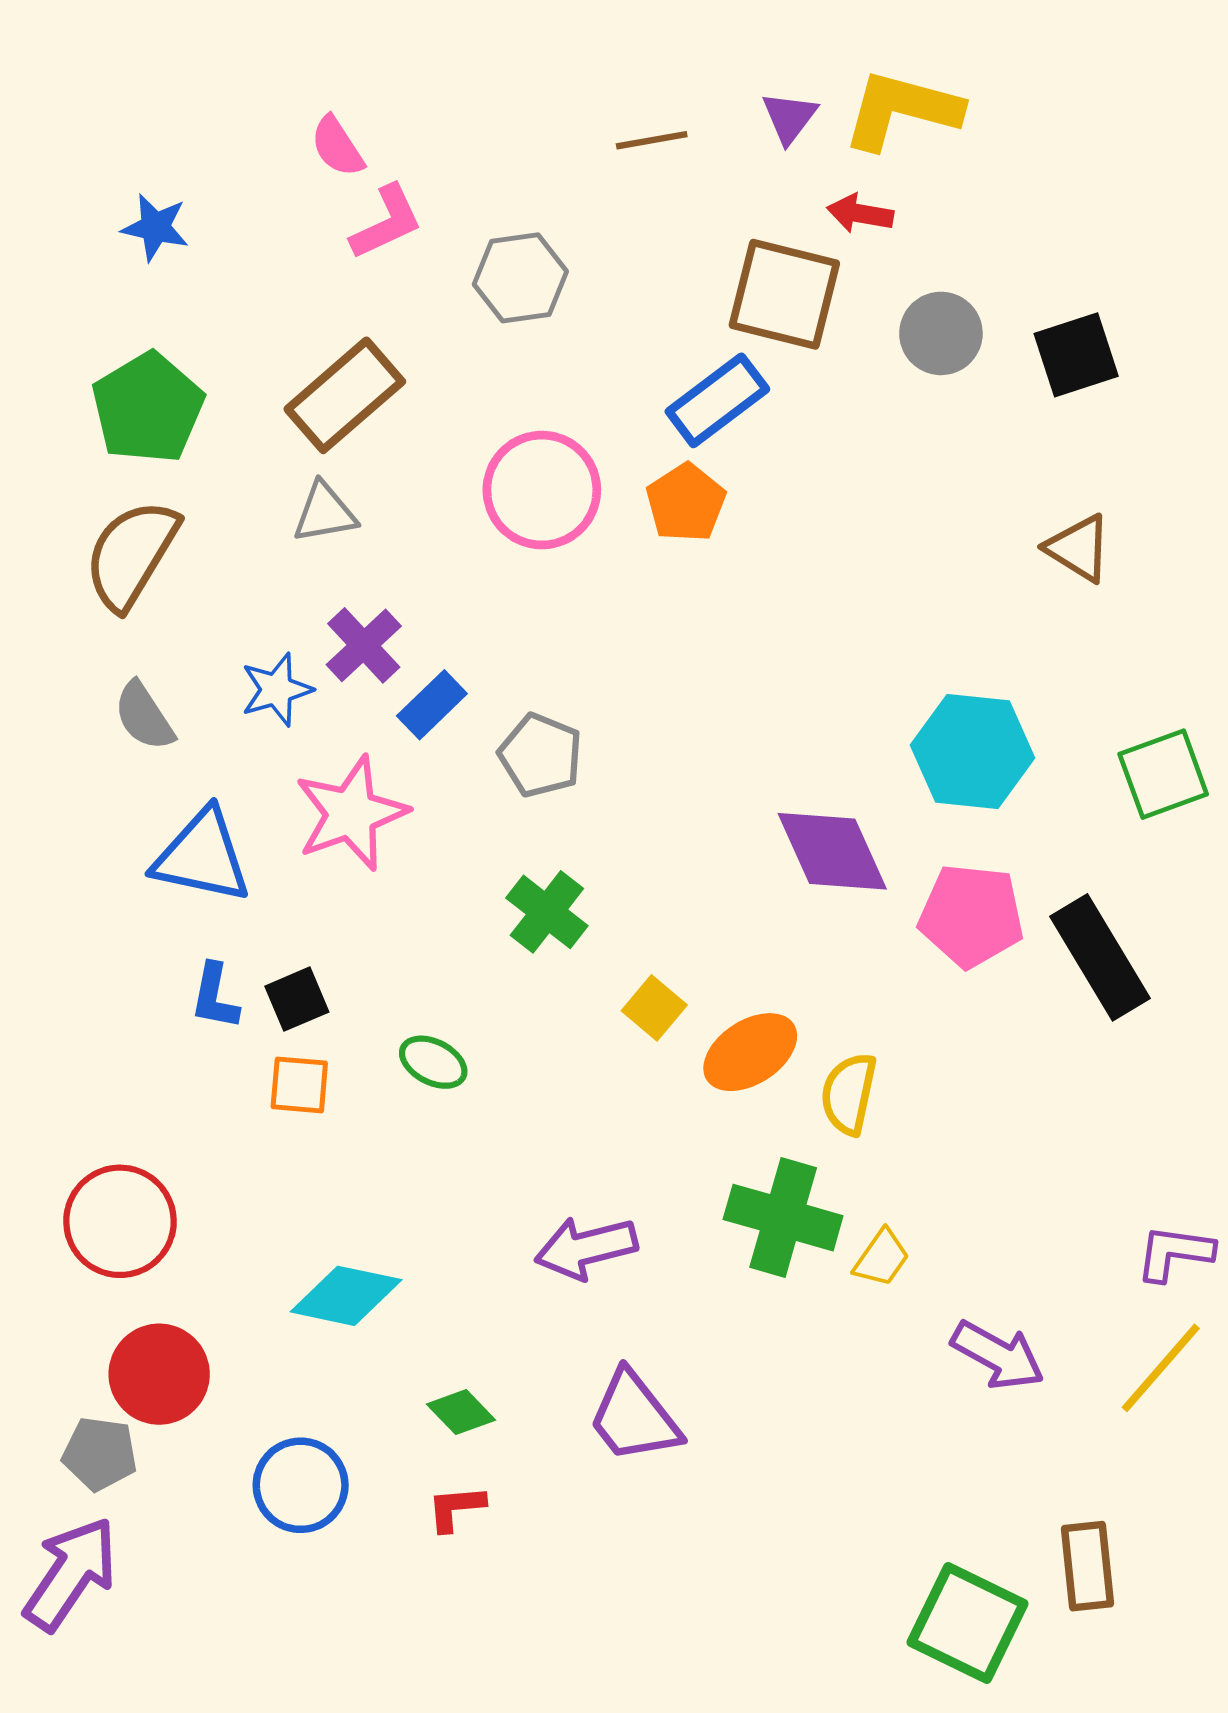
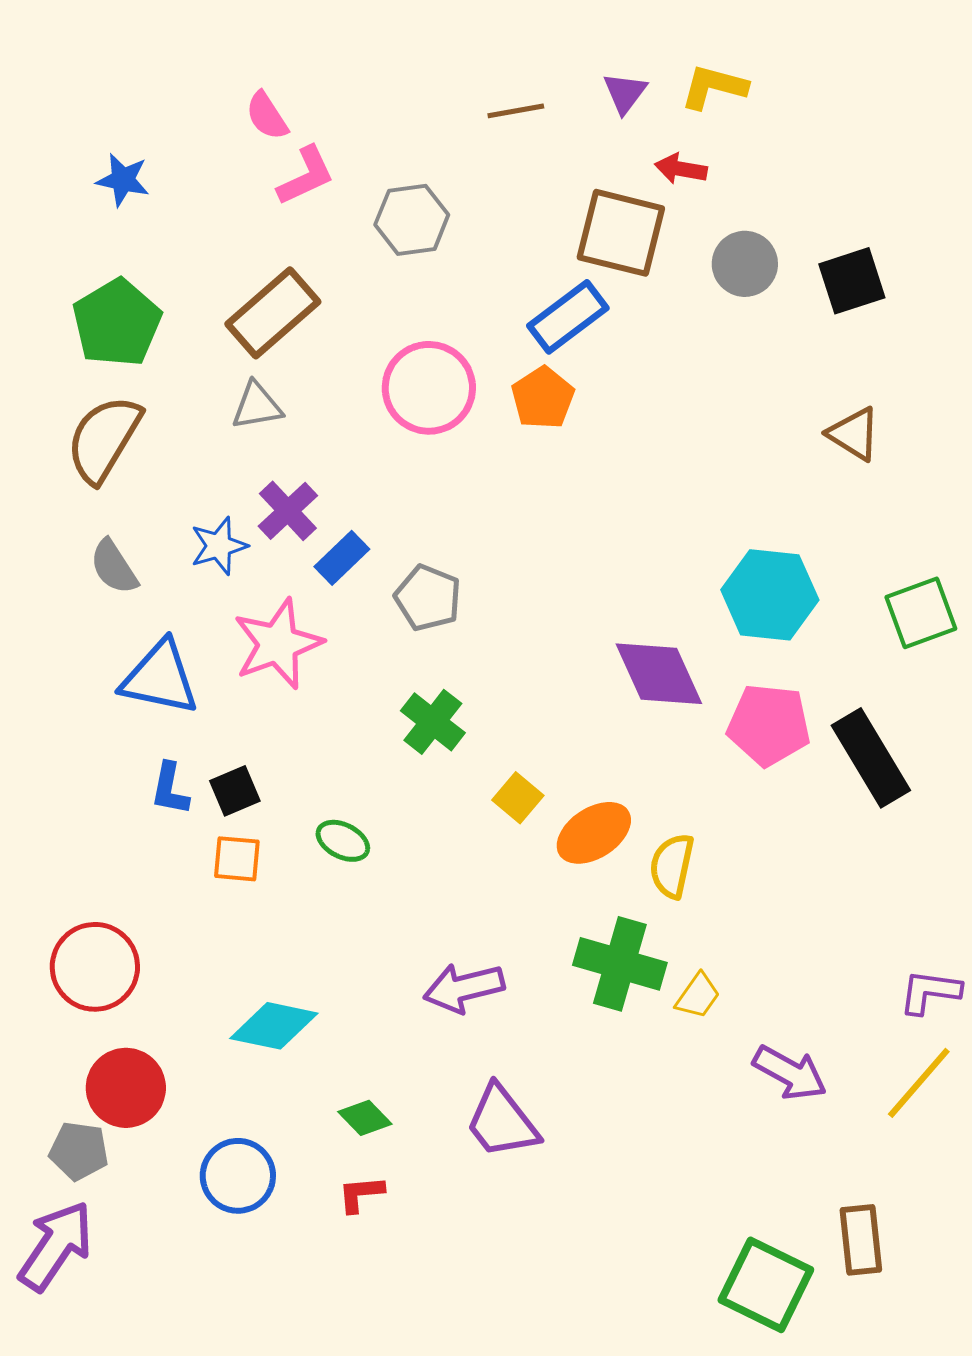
yellow L-shape: (902, 110) -> (714, 87), size x0.7

